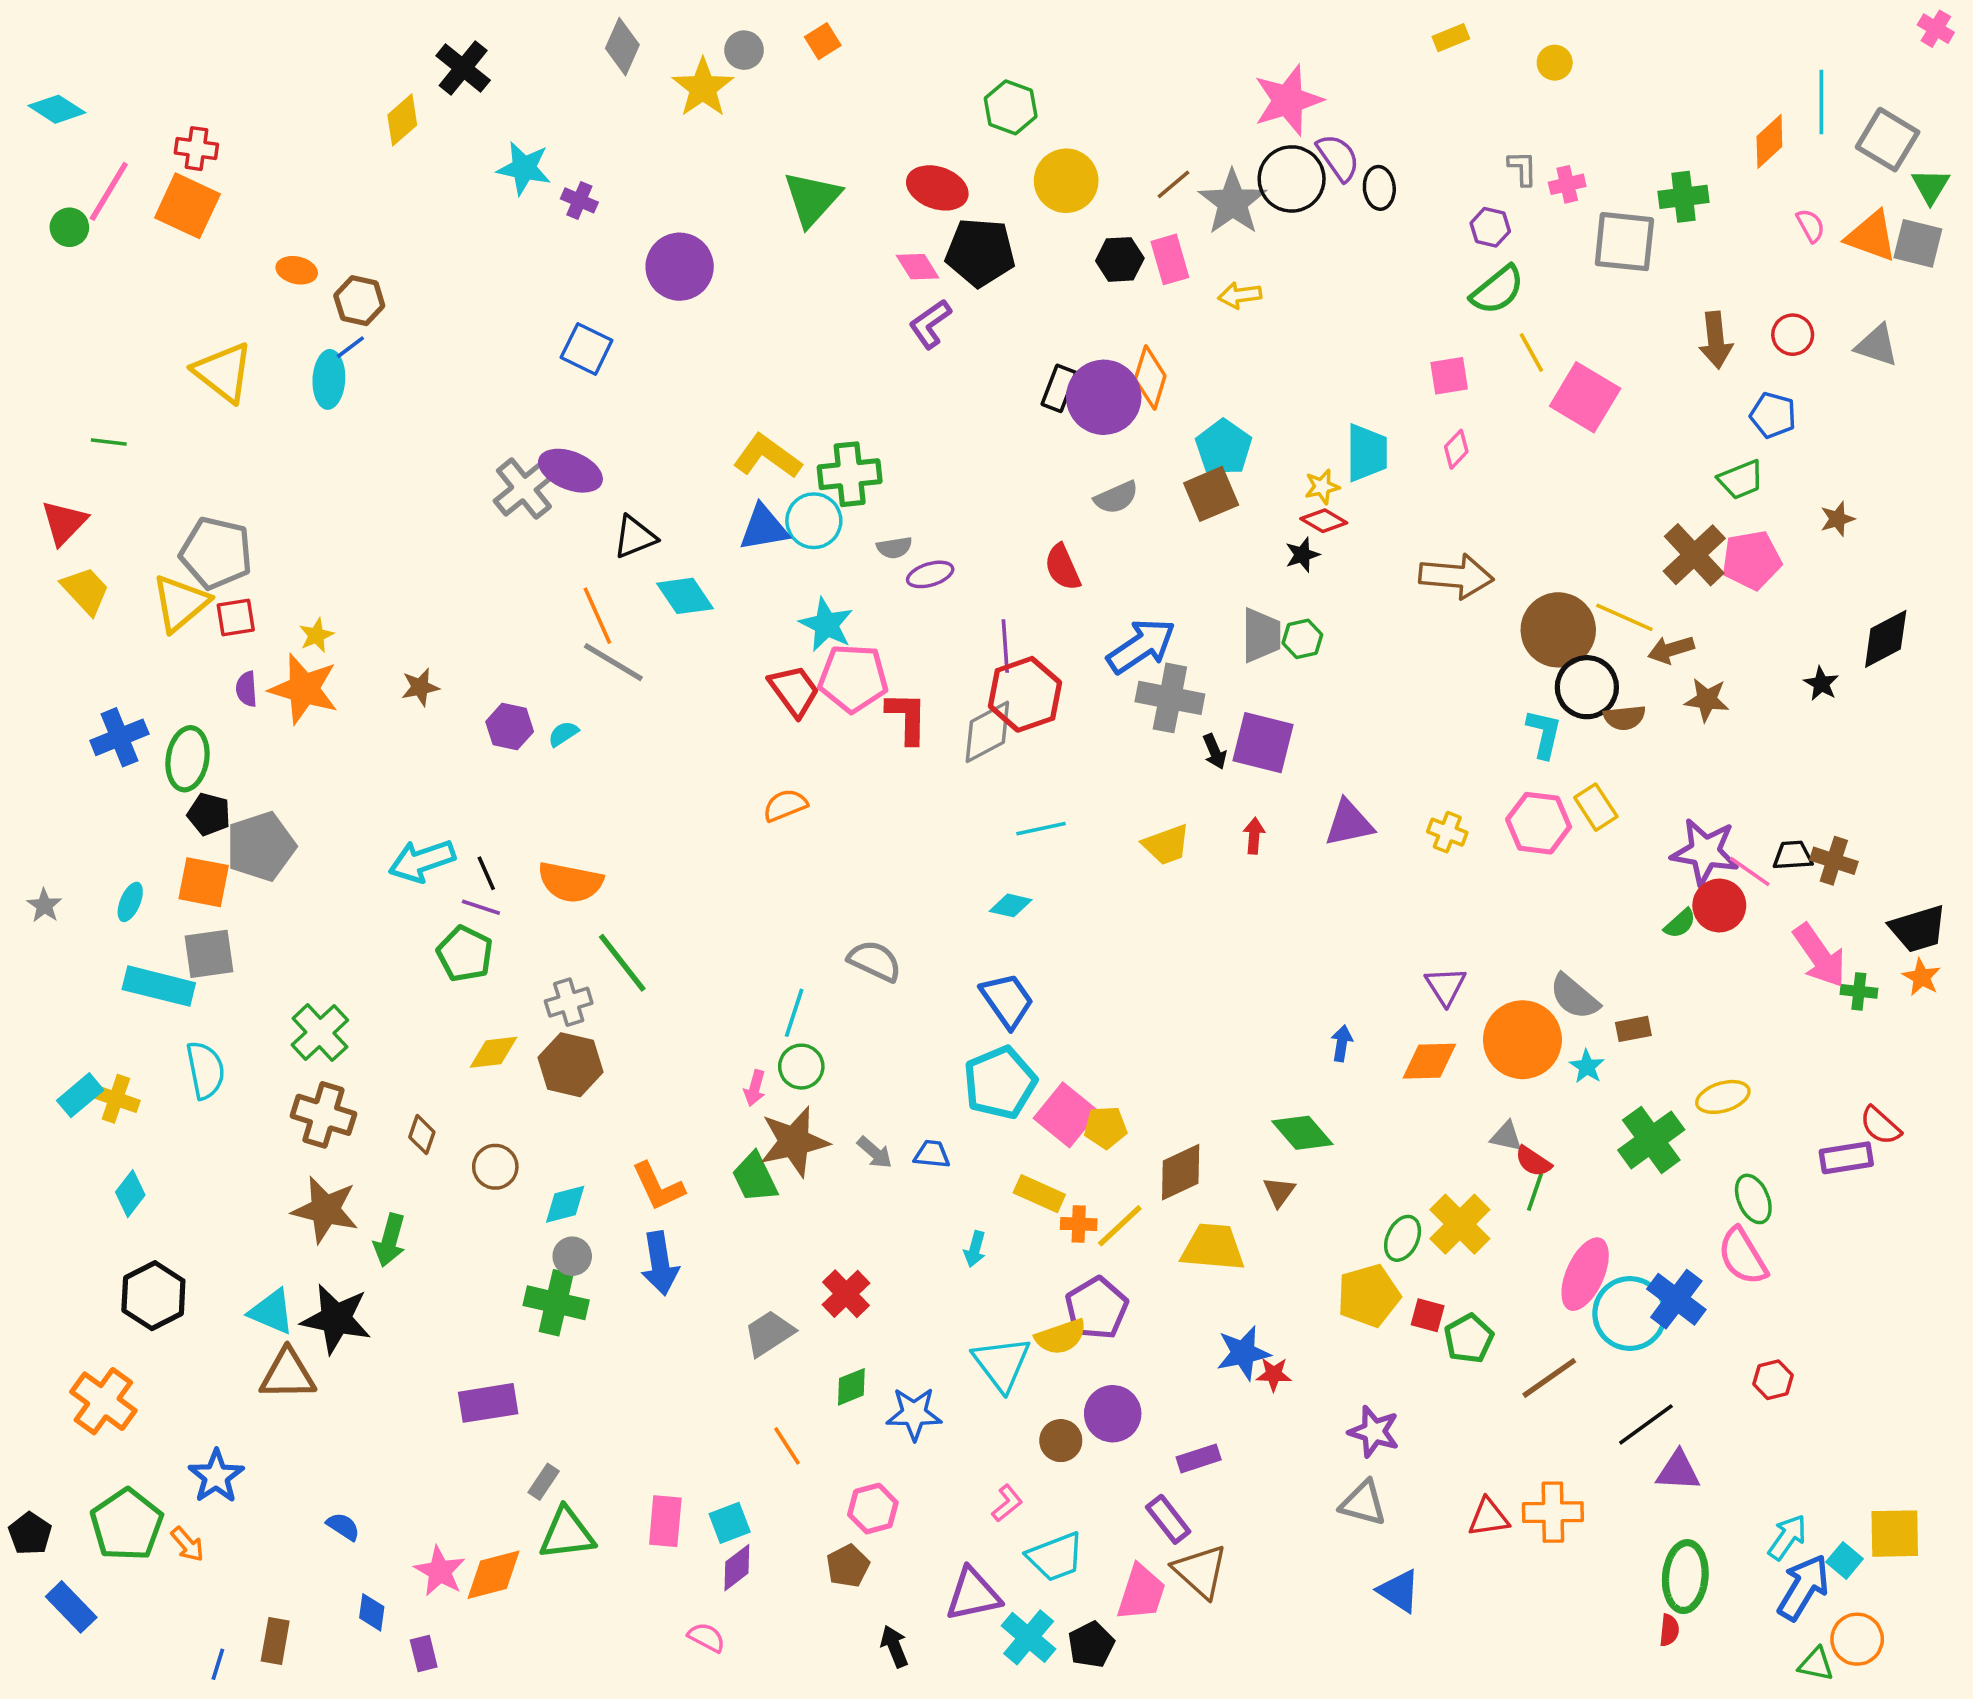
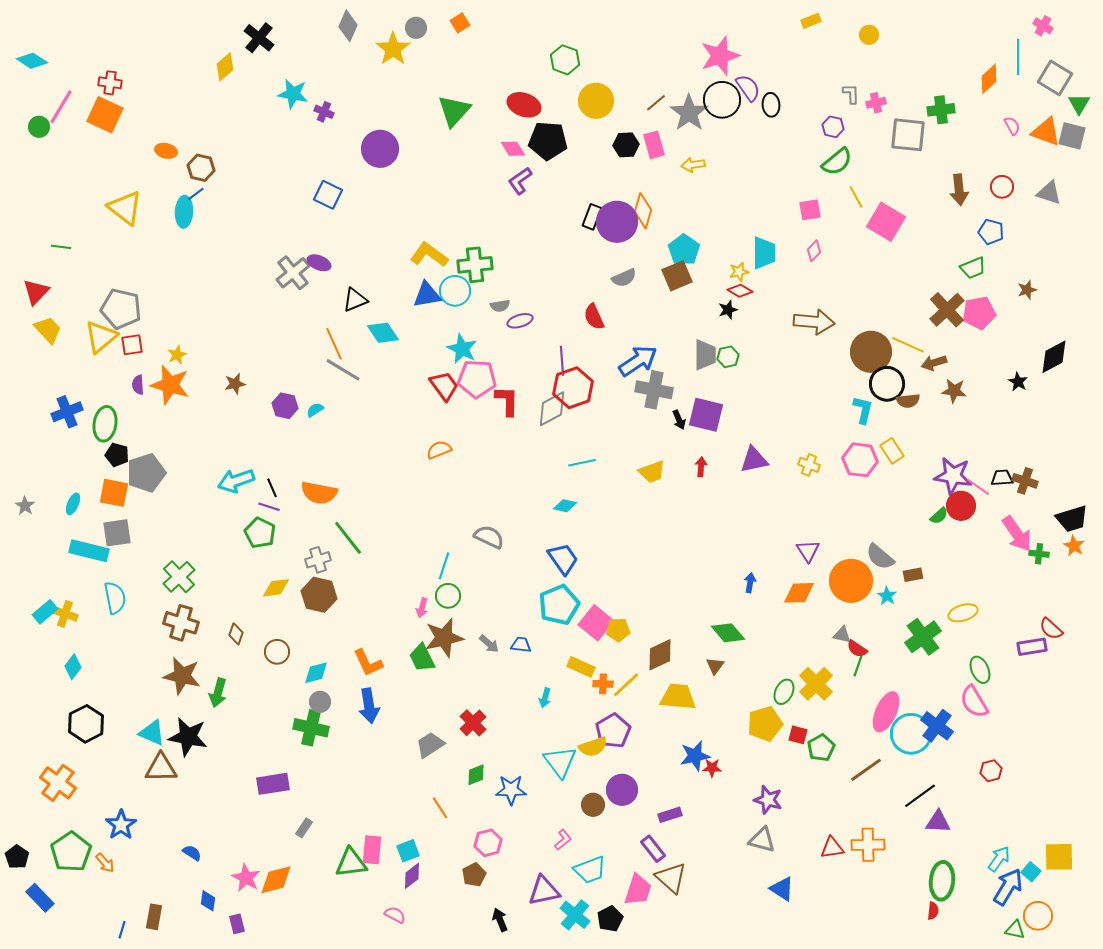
pink cross: (1936, 29) -> (1043, 26), moved
purple ellipse: (570, 471) -> (319, 263), size x0.7
green triangle: (567, 1534) -> (351, 863), moved

